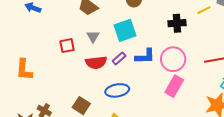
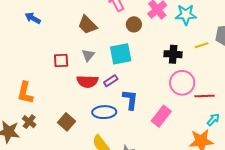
blue L-shape: (145, 56) -> (130, 100), moved, turned -90
pink circle: (173, 59) -> (182, 83), moved
orange L-shape: (24, 70) -> (25, 93), moved

